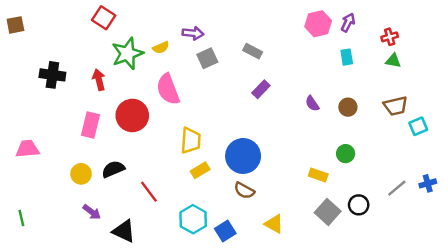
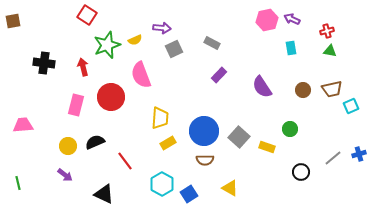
purple arrow: (348, 23) -> (292, 19), turned -91
purple semicircle: (312, 104) -> (262, 87), size x1.6
brown circle: (348, 107) -> (303, 90), moved
brown semicircle: (244, 191) -> (205, 160), turned -30
purple arrow: (92, 212) -> (65, 175), moved
gray square: (328, 212) -> (239, 137), moved

